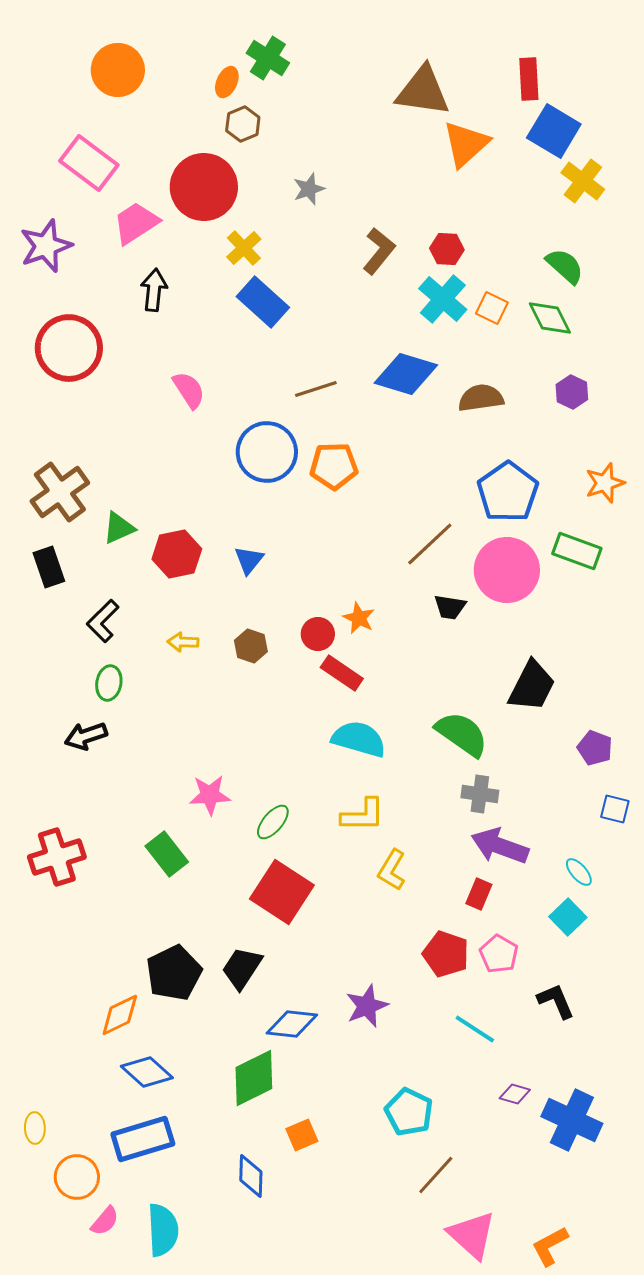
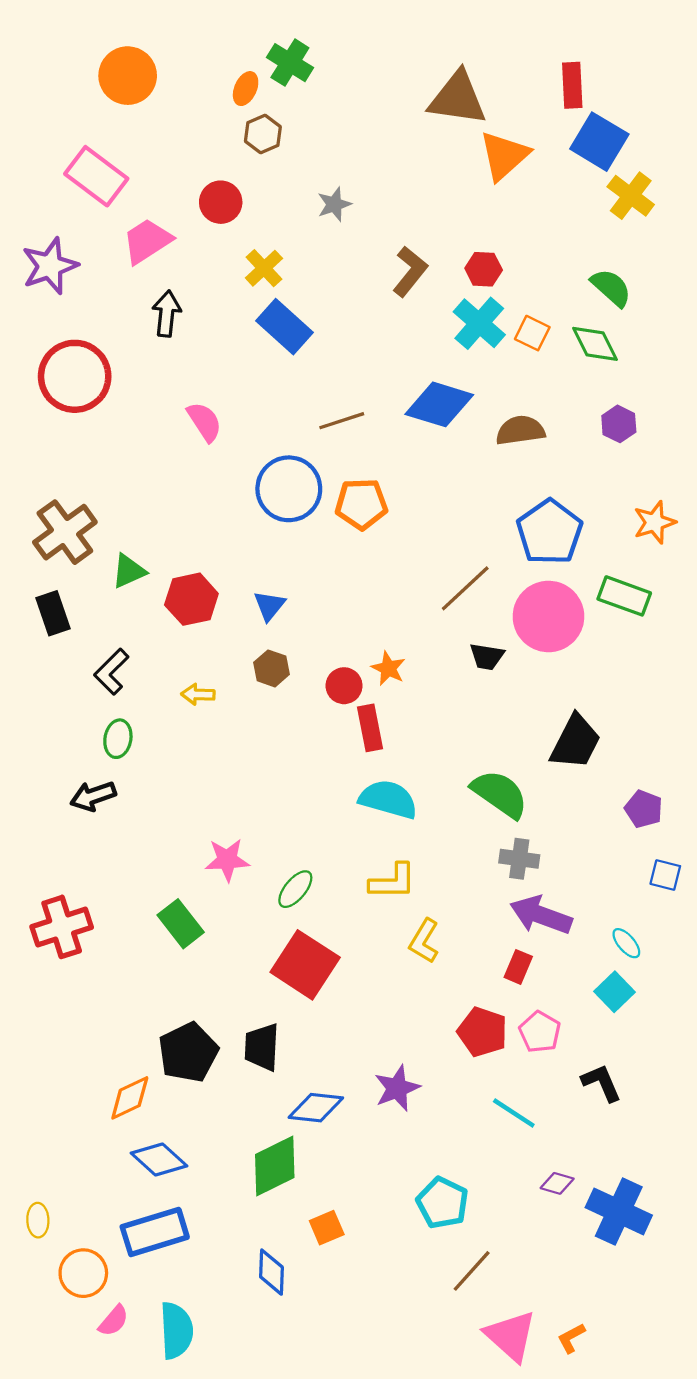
red circle: (204, 187) -> (221, 202), size x0.6
brown hexagon: (251, 646) -> (272, 668), moved
red rectangle: (342, 673) -> (370, 728), turned 45
black trapezoid: (242, 968) -> (262, 1047), turned -30
orange L-shape: (550, 1246) -> (571, 1338), moved, size x0.7

